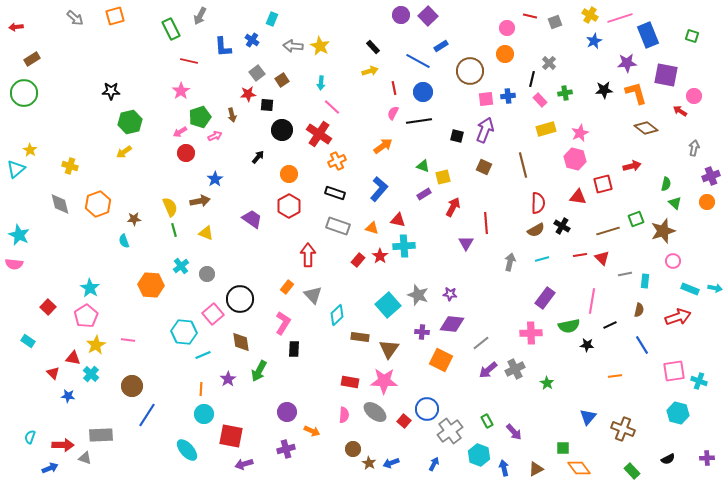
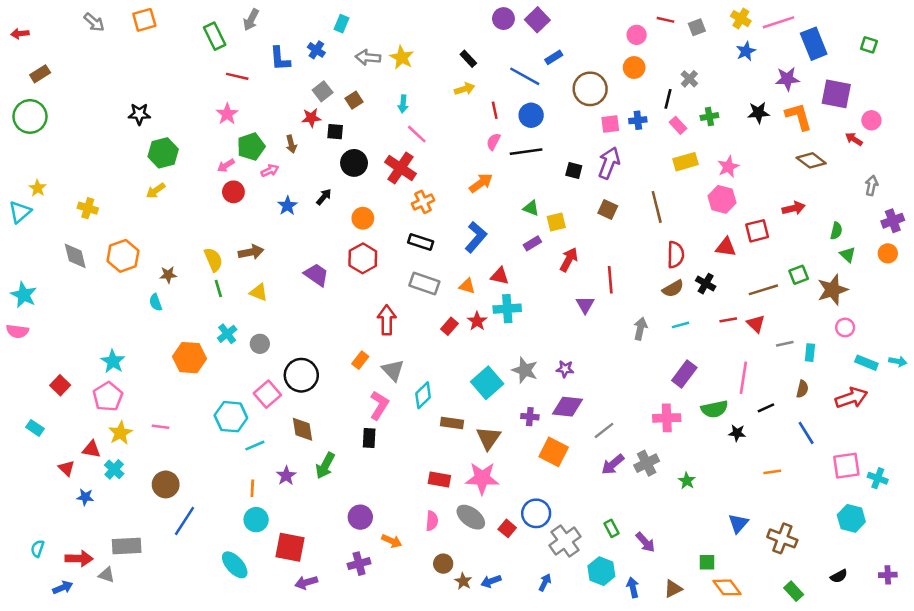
blue star: (215, 179) -> (287, 206), moved
pink L-shape: (283, 323) -> (379, 405), moved

